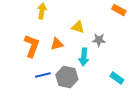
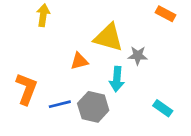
yellow arrow: (42, 11) -> (43, 15), moved
yellow triangle: (78, 27) -> (108, 37), size x1.6
orange L-shape: (32, 46) -> (26, 89), moved

